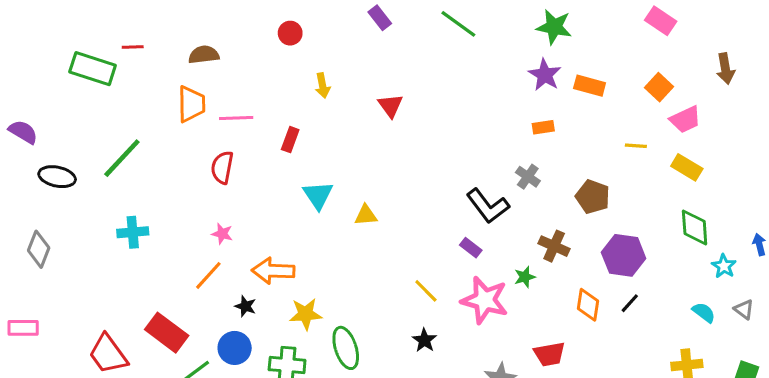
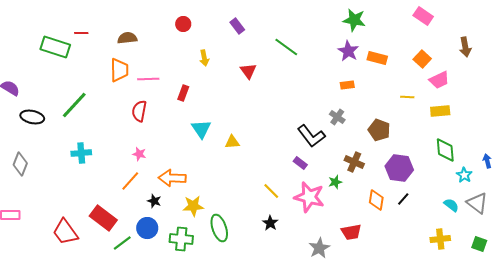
purple rectangle: (380, 18) -> (237, 26), moved
green line: (458, 24) -> (286, 47), moved
yellow rectangle: (687, 167) -> (440, 111), turned -36
gray triangle: (744, 309) -> (477, 203), size x1.6

